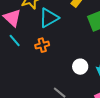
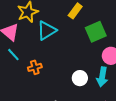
orange cross: (42, 45) -> (35, 67), moved

